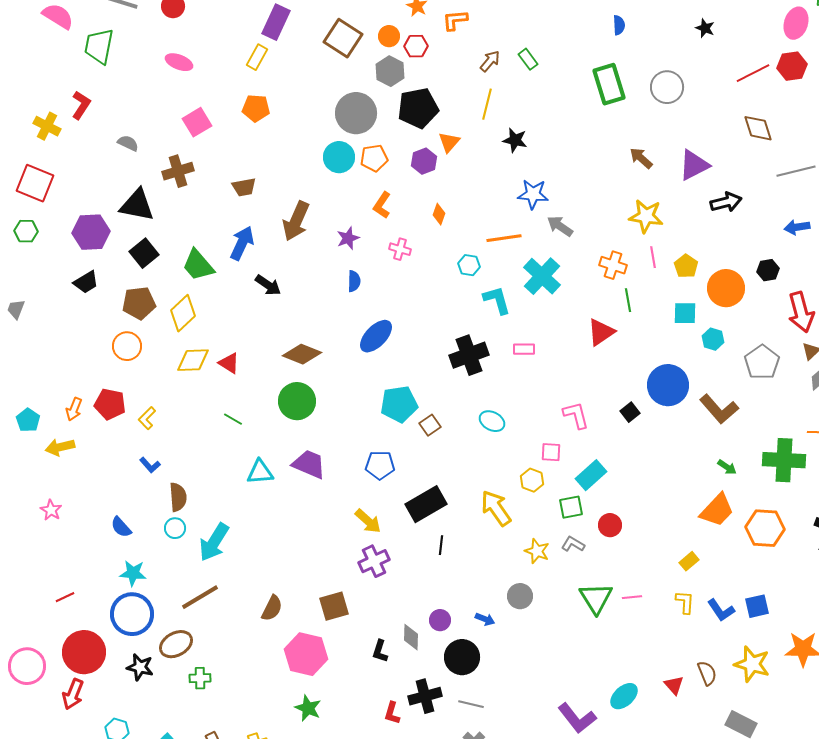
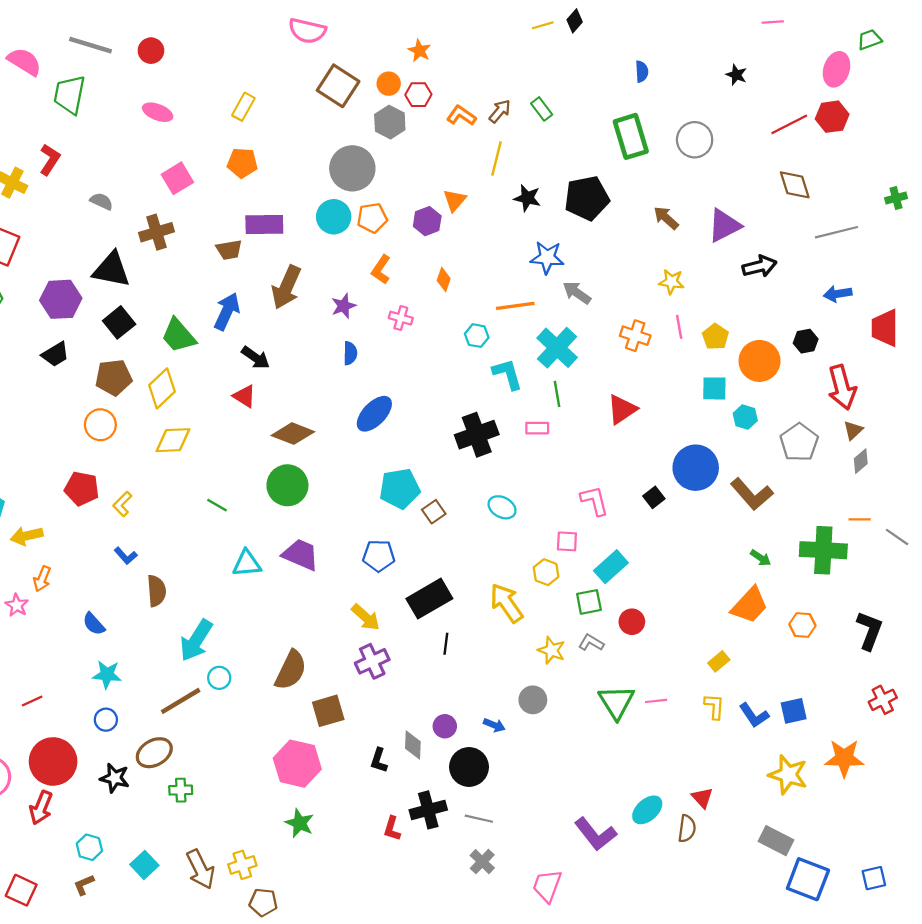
orange L-shape: (455, 20) -> (461, 116), moved, turned 40
purple rectangle: (276, 22) -> (264, 224), moved, turned 64
black pentagon: (418, 108) -> (587, 198), moved
yellow star: (646, 216) -> (671, 282), size x0.7
green line: (628, 300) -> (557, 394), moved
red triangle: (229, 363) -> (245, 396), moved
orange arrow: (74, 409) -> (42, 579), moved
cyan circle: (175, 528) -> (219, 678), moved
orange hexagon: (765, 528) -> (802, 625), size x0.6
brown semicircle: (272, 608) -> (291, 670), moved, size x1.4
blue circle: (132, 614) -> (106, 720), size x0.5
brown semicircle: (707, 673) -> (687, 829), moved, turned 30

